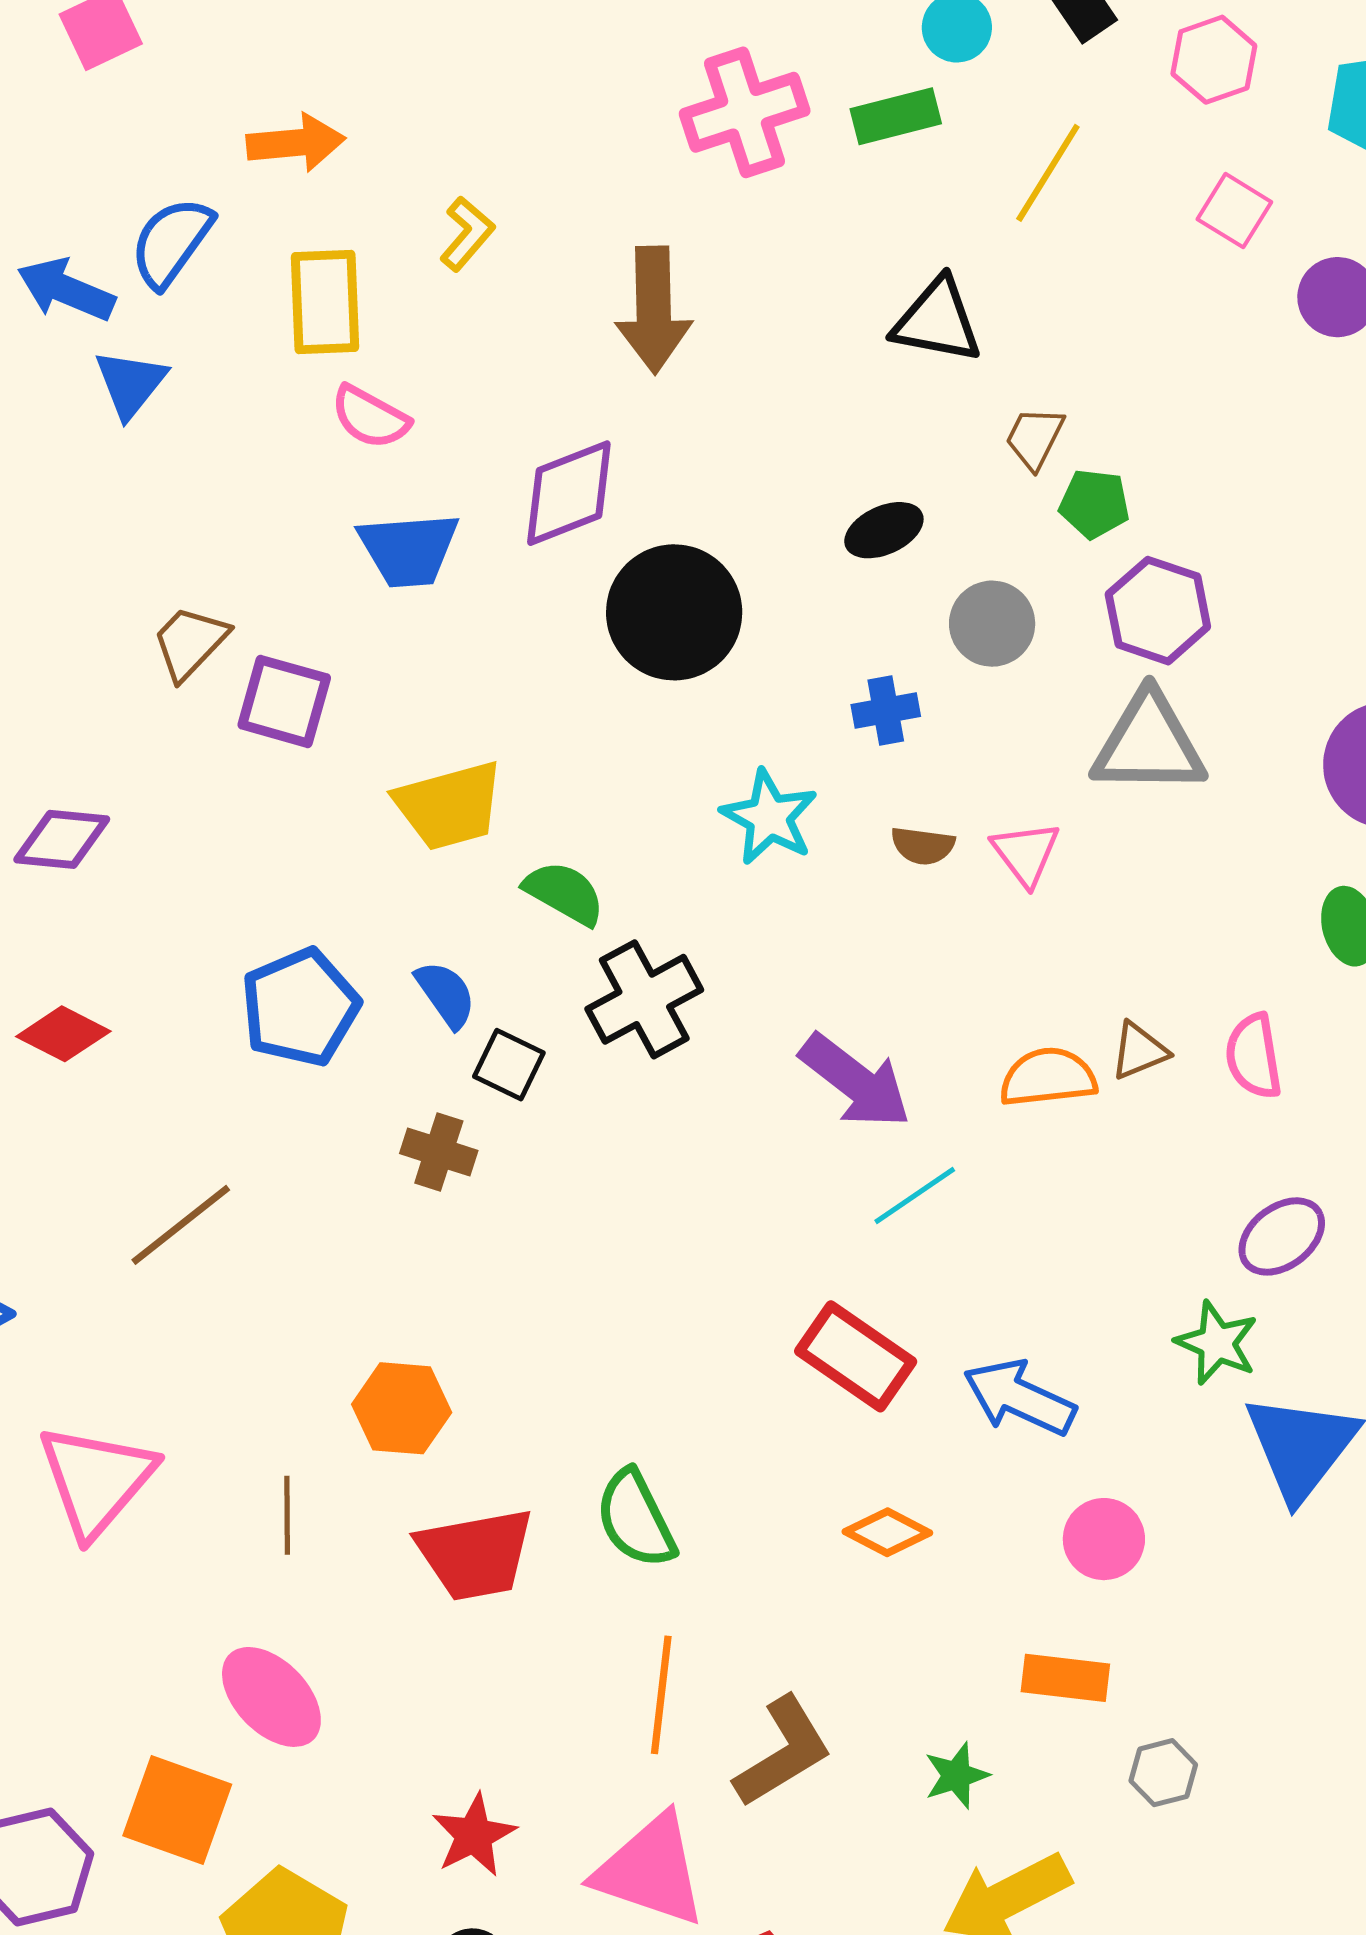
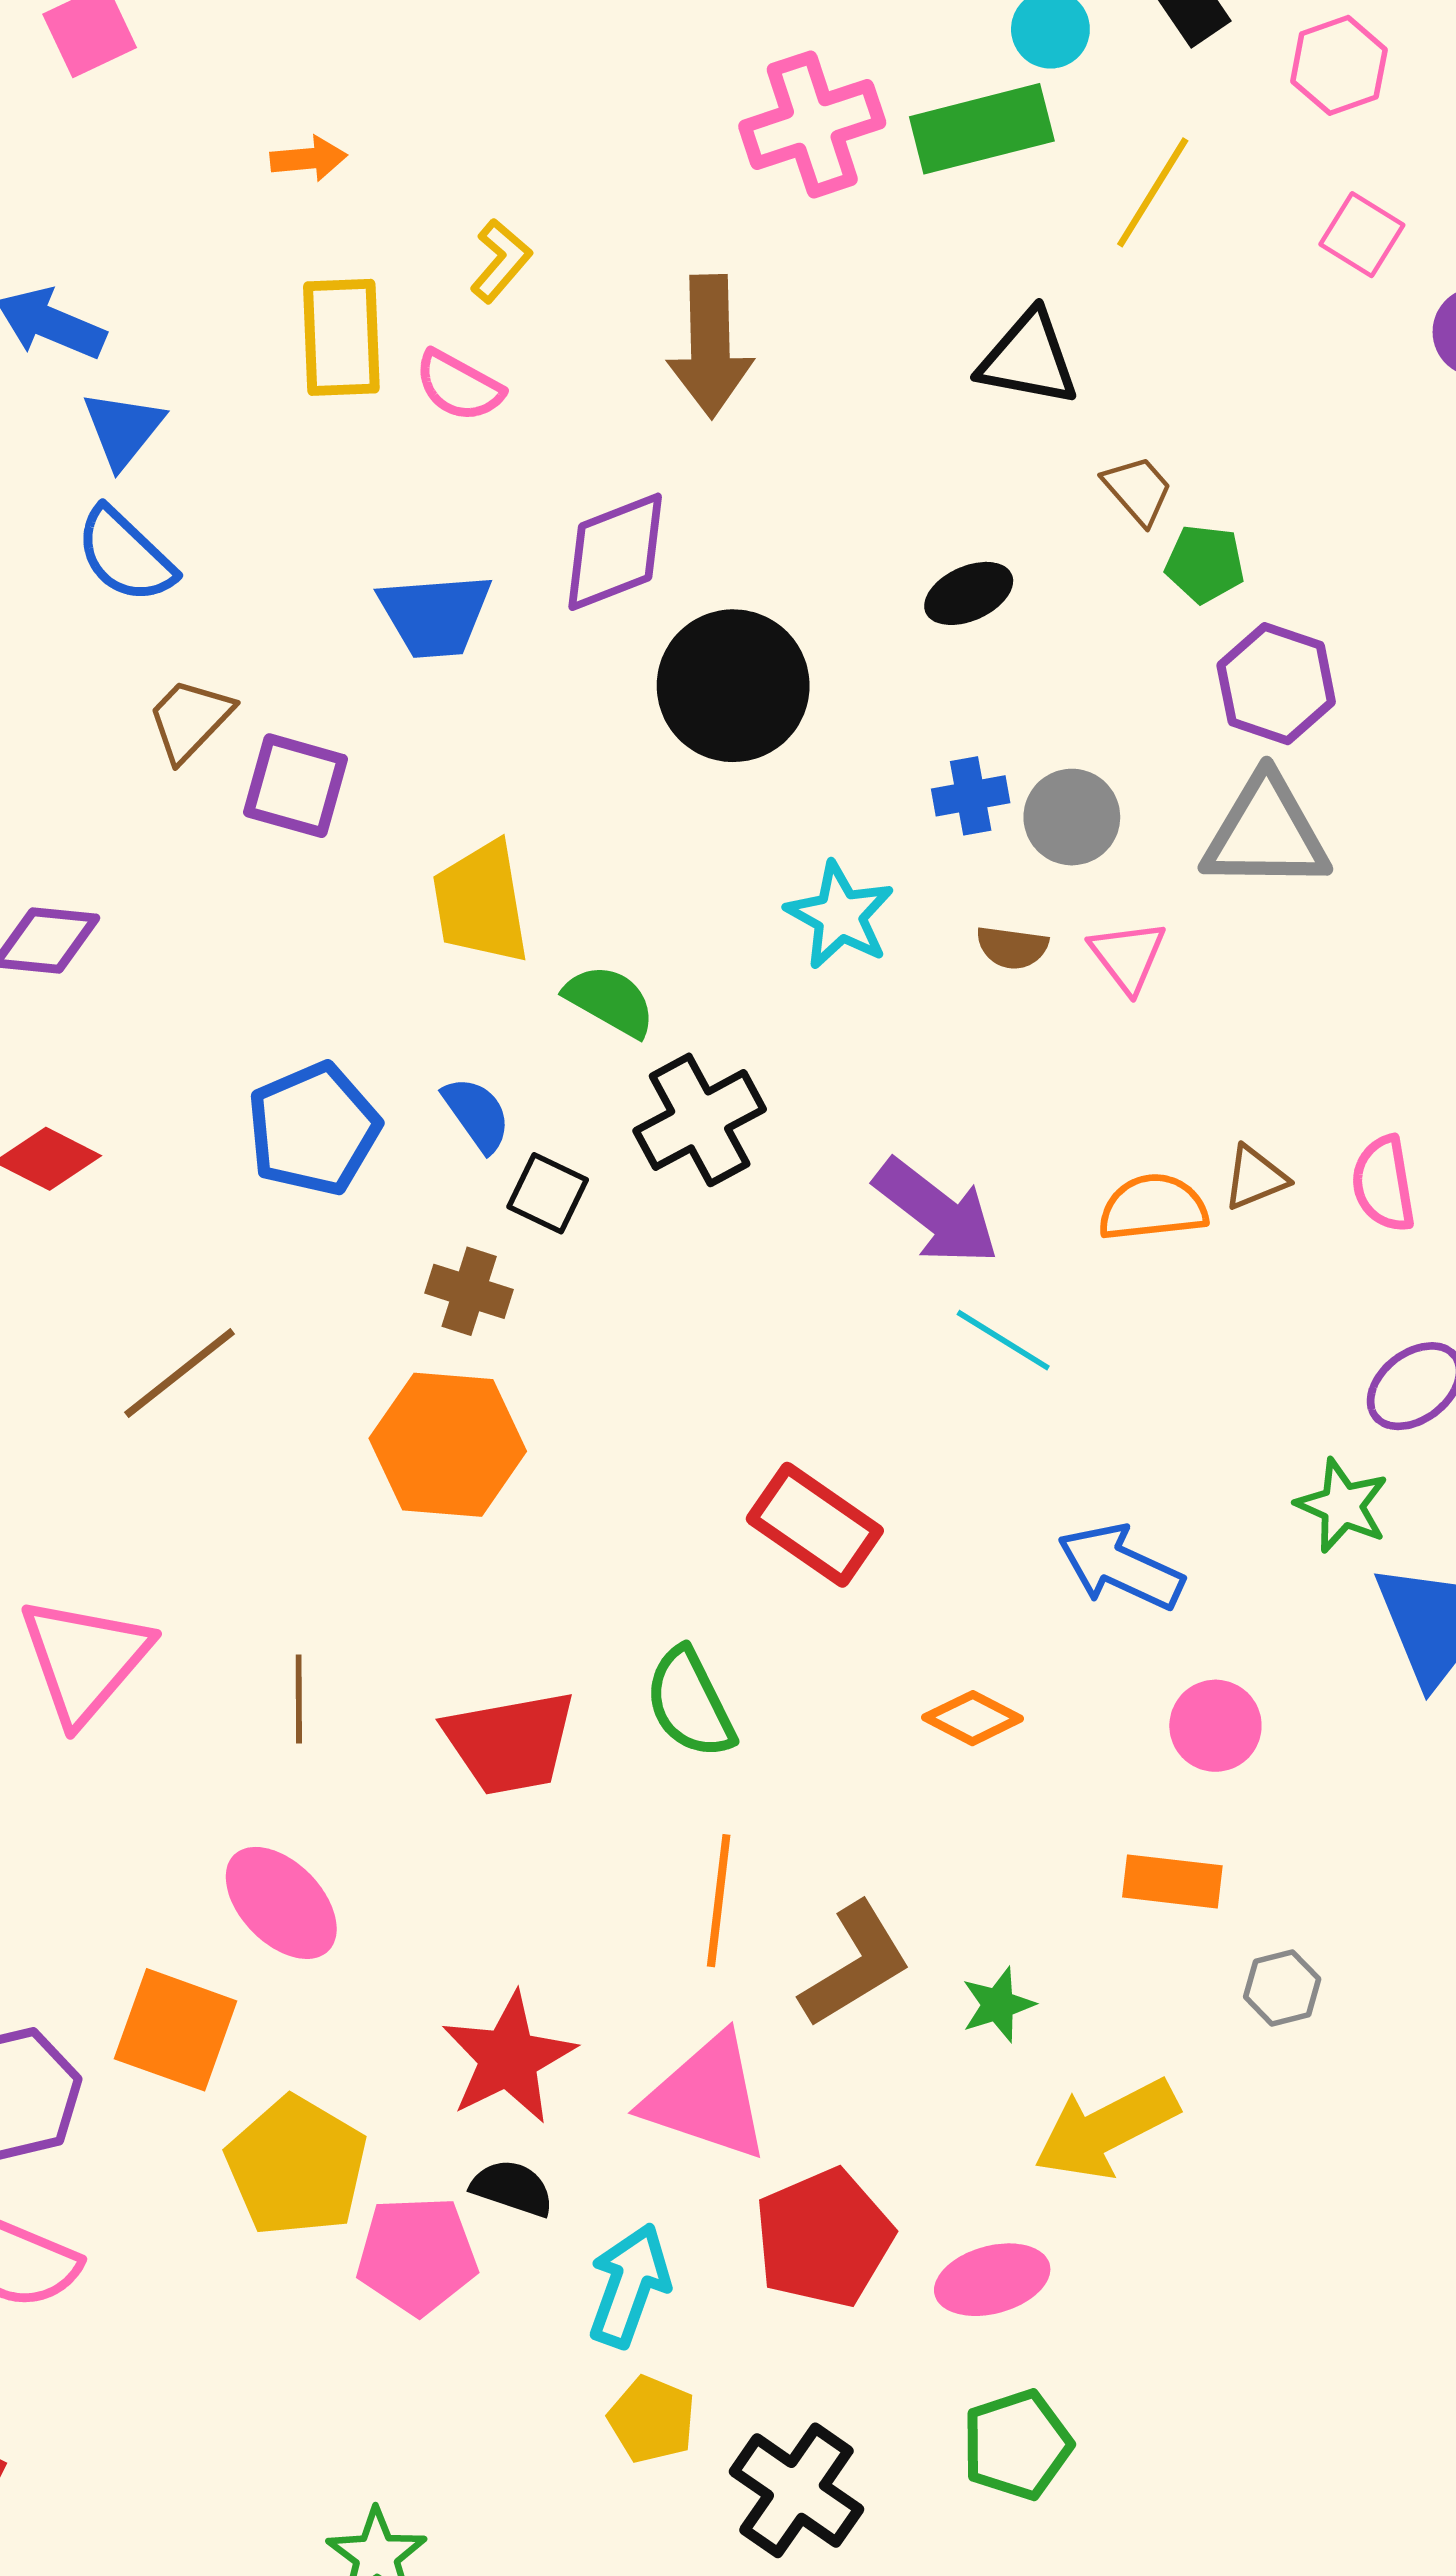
green rectangle: (896, 116) -> (982, 129), size x1.4
orange arrow: (296, 143) -> (309, 159), size x0.7
blue semicircle: (171, 242) -> (125, 555), moved, turned -82
pink semicircle: (370, 417) -> (459, 386), moved
brown trapezoid: (1035, 438) -> (1138, 490), turned 112
gray circle: (992, 624) -> (1072, 817), moved
yellow trapezoid: (449, 806) -> (481, 903), turned 96
cyan line: (915, 1195) -> (1003, 1340), turned 66
red rectangle: (856, 1356) -> (815, 1525), moved
orange hexagon: (402, 1408) -> (448, 1445), moved, size x1.4
green star: (956, 1775) -> (998, 2005), moved
red star: (474, 1835) -> (508, 2058), size x1.4

